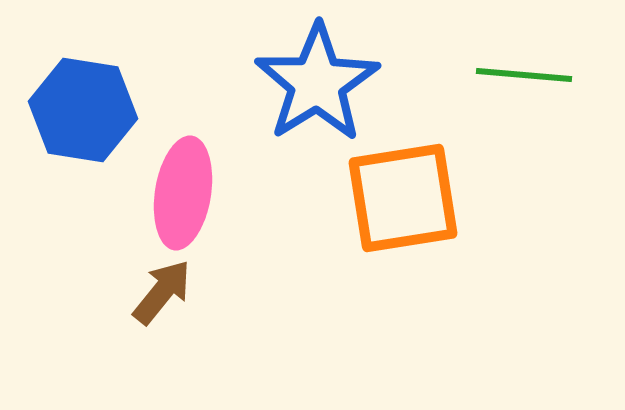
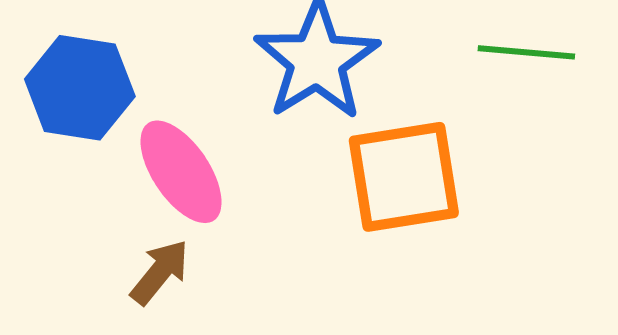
pink ellipse: (183, 193) -> (181, 172), turned -43

